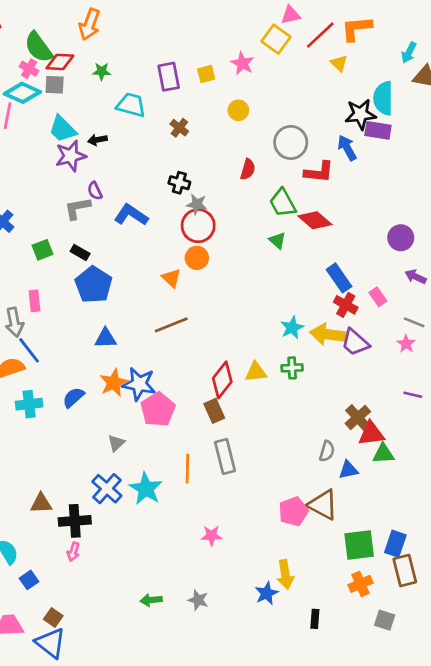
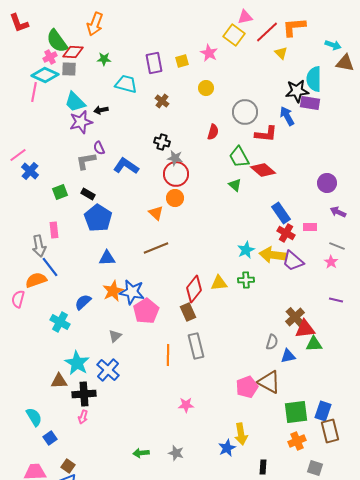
cyan arrow: (409, 53) -> (333, 45), turned -98
pink cross: (29, 69) -> (50, 57), turned 32
pink rectangle: (378, 297) -> (310, 227), turned -56
cyan cross: (29, 404) -> (60, 322), moved, turned 36
cyan star: (146, 489) -> (77, 363), moved

